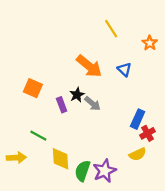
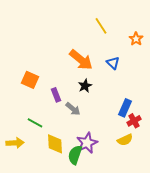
black star: (77, 95) -> (85, 86), moved
gray arrow: (92, 104) -> (73, 109), moved
purple star: (105, 171) -> (87, 143), moved

